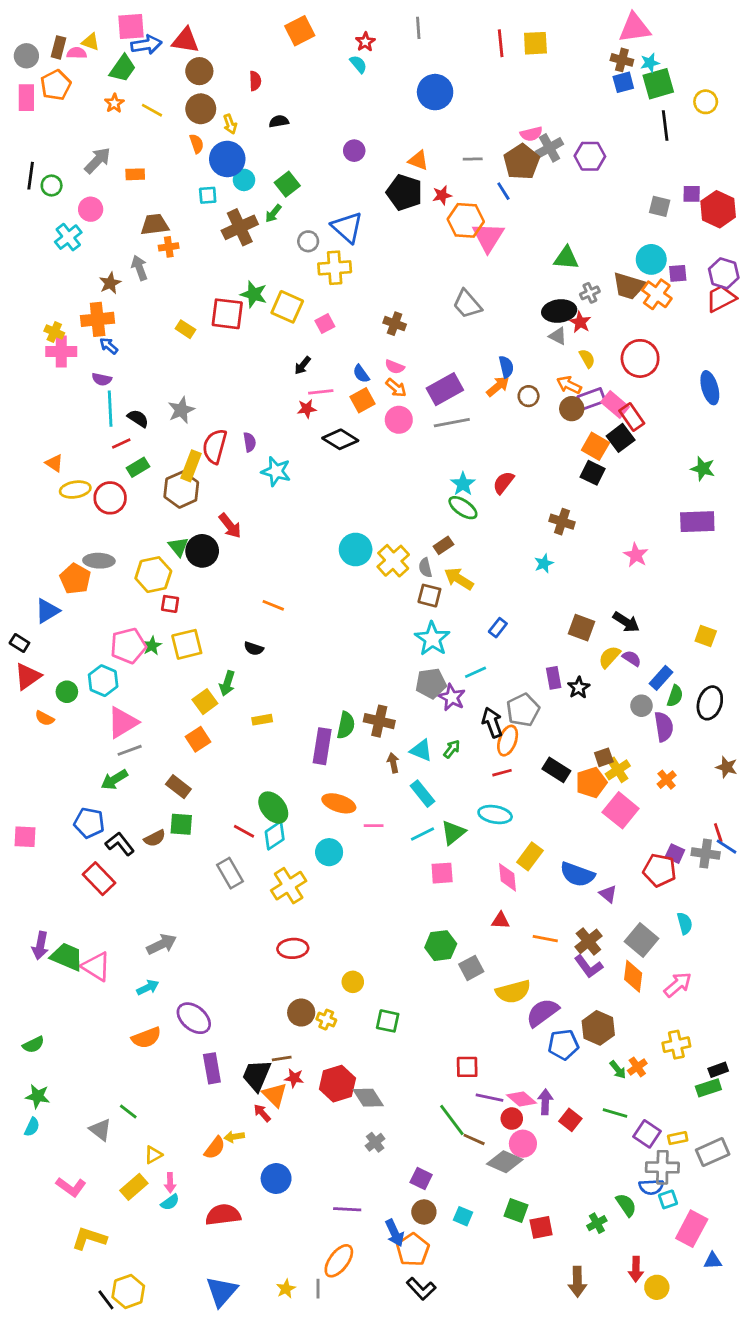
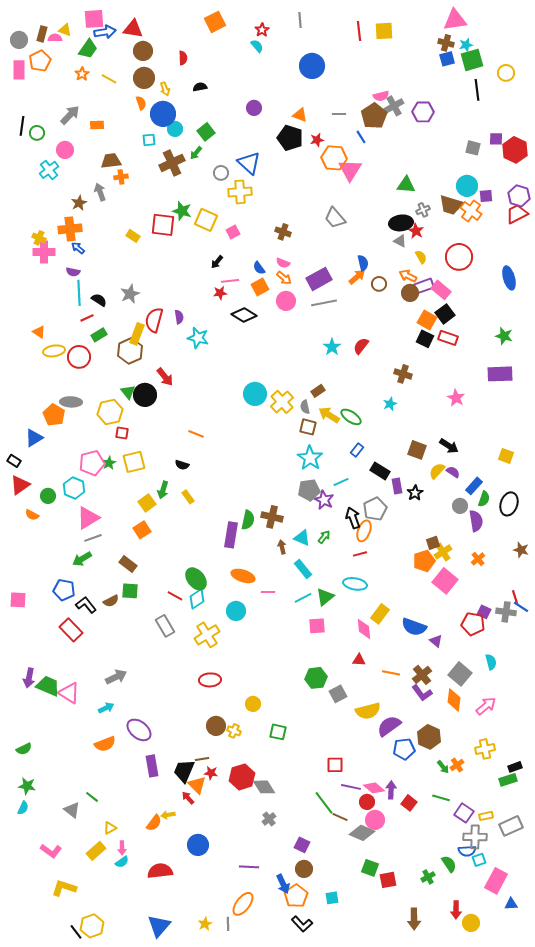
red rectangle: (632, 417) -> (448, 338), moved, turned -36
green ellipse: (463, 508) -> (351, 417), moved
yellow rectangle: (262, 720) -> (188, 497), moved, turned 64
black rectangle: (556, 770) -> (380, 471), moved
cyan square: (463, 1216) -> (332, 898), moved, turned -32

